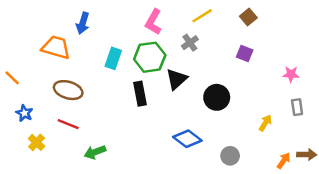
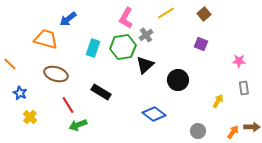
blue arrow: (83, 23) -> (68, 19), turned 36
gray cross: (190, 43) -> (146, 35), moved
black rectangle: (140, 94) -> (101, 92), moved, turned -48
red line: (68, 124) -> (68, 105), moved, turned 36
gray circle: (230, 156) -> (198, 131), moved

